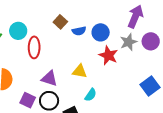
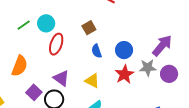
blue semicircle: (79, 31) -> (97, 51), moved, turned 64

